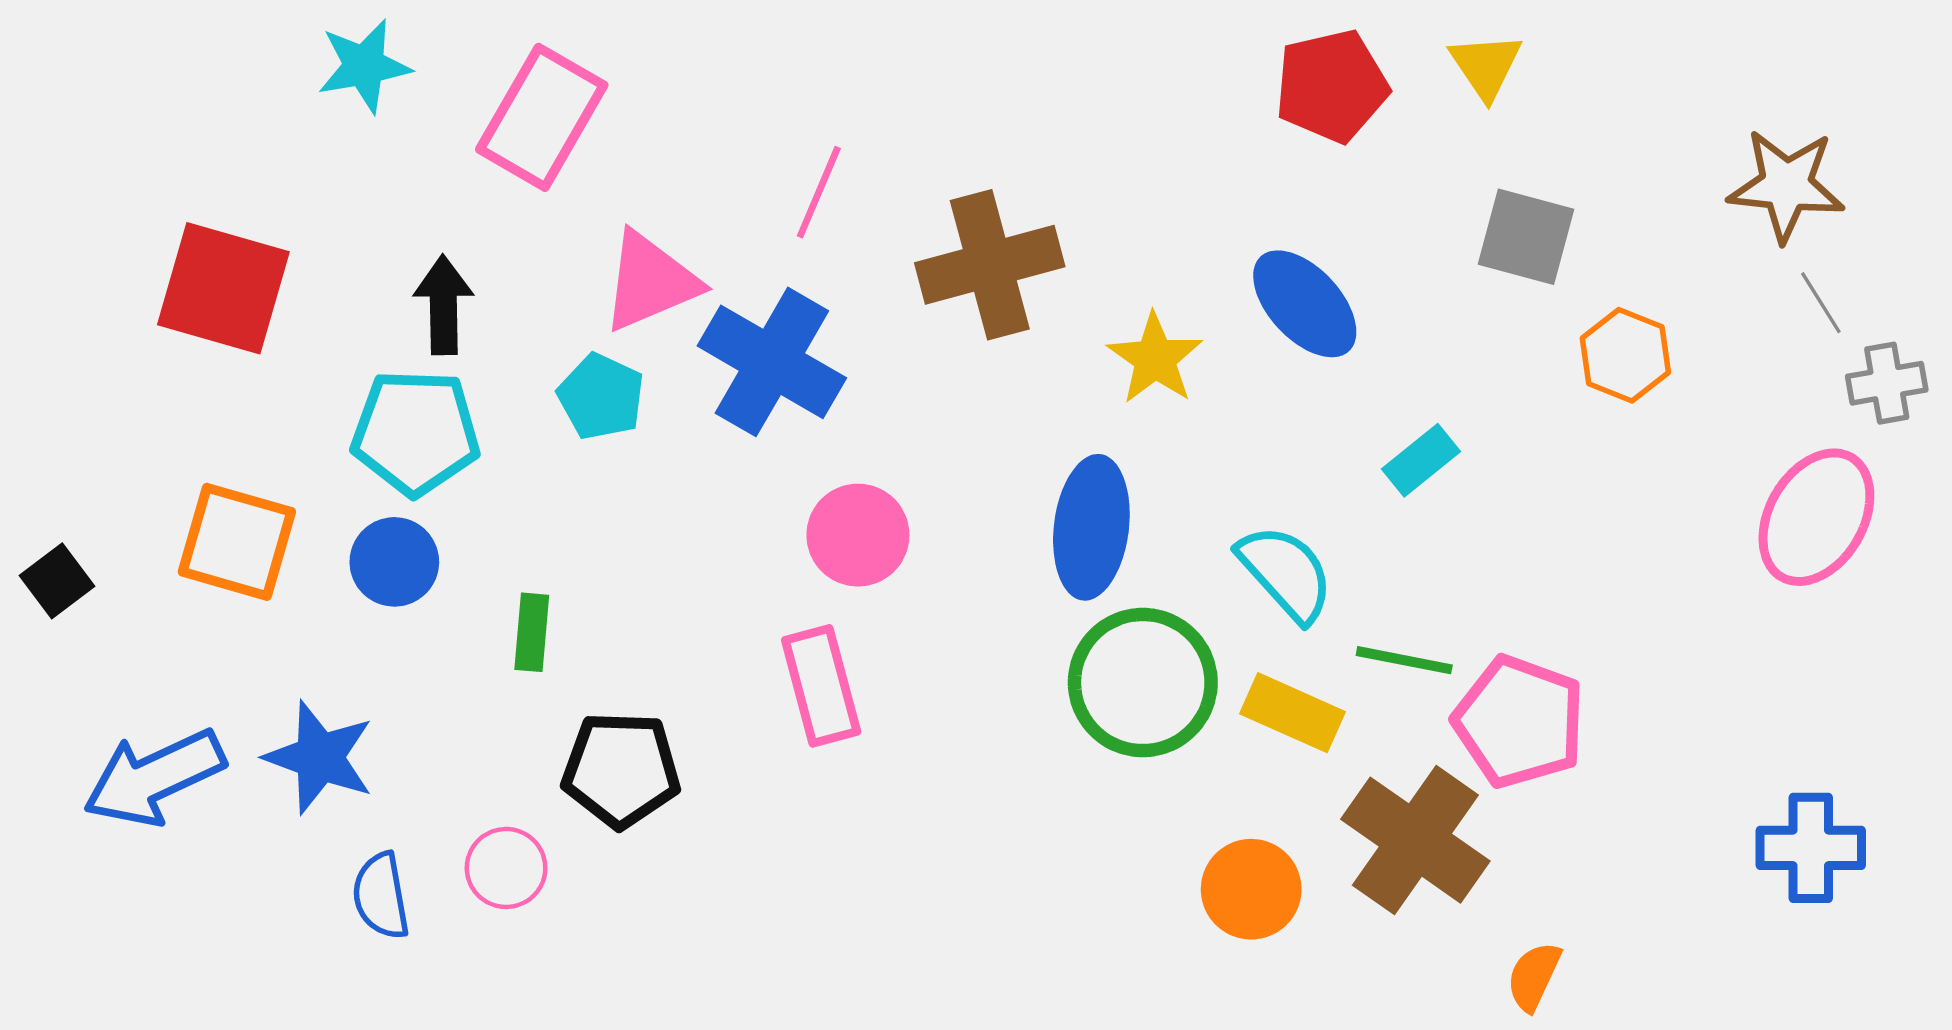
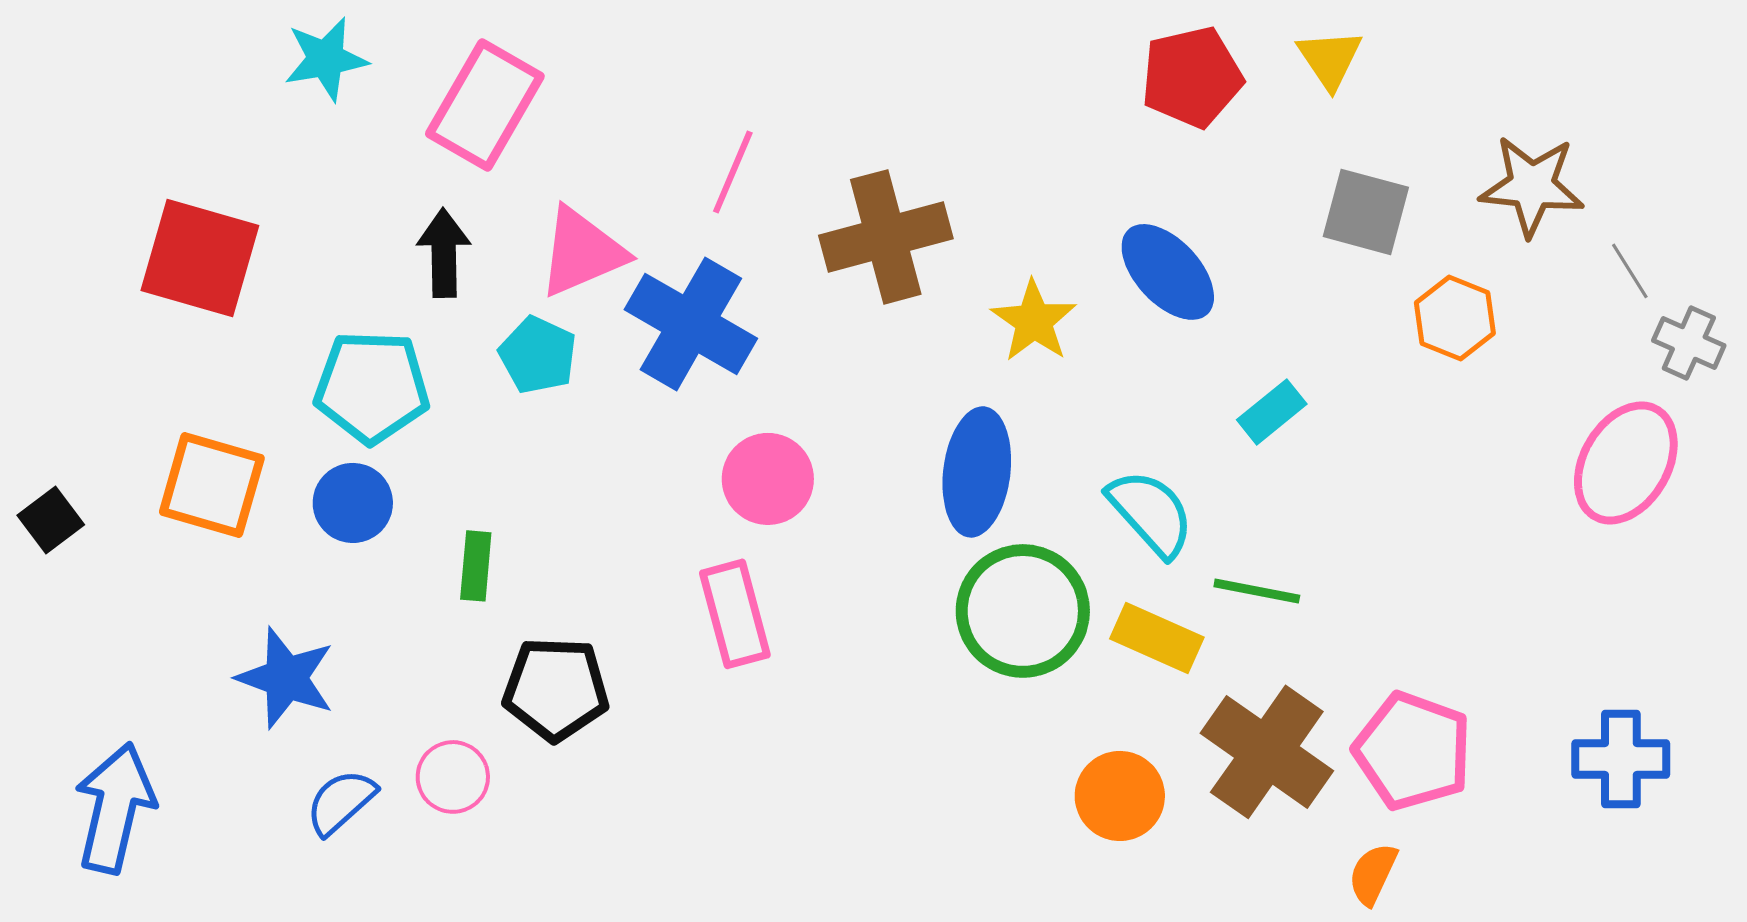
brown star: (1786, 185) -> (1532, 186), moved
black arrow: (443, 305) -> (444, 253), moved
gray cross: (1887, 383) -> (1689, 343), turned 34
pink pentagon: (1519, 722) -> (1413, 751), moved
blue arrow: (154, 777) -> (115, 808), moved, turned 128
blue semicircle: (381, 896) -> (341, 802), turned 58

